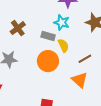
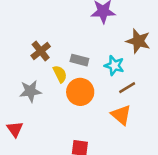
cyan star: (62, 23) -> (114, 66), moved
yellow semicircle: (63, 45) -> (60, 74), moved

